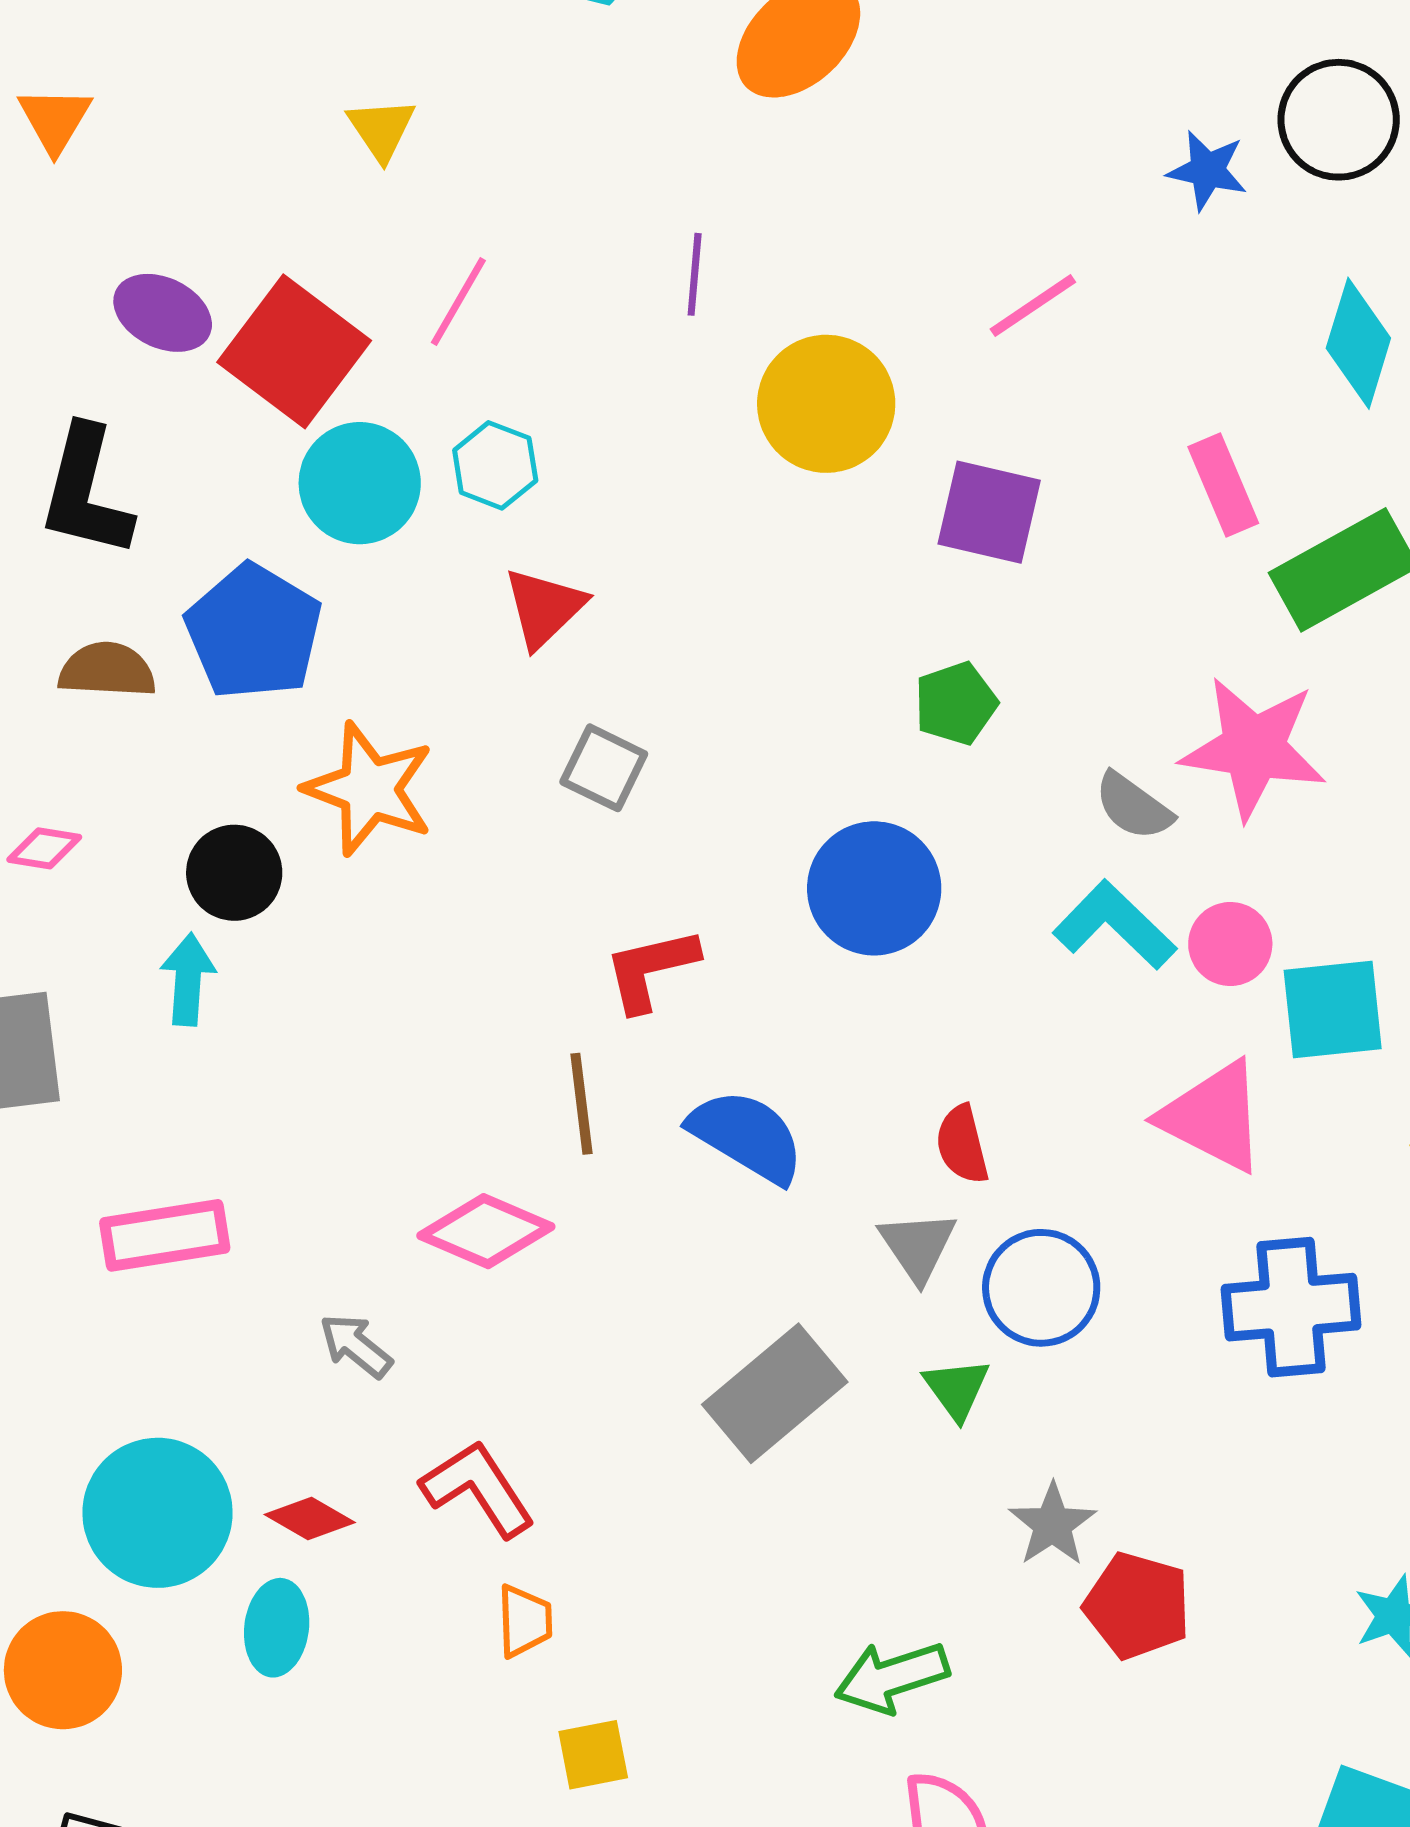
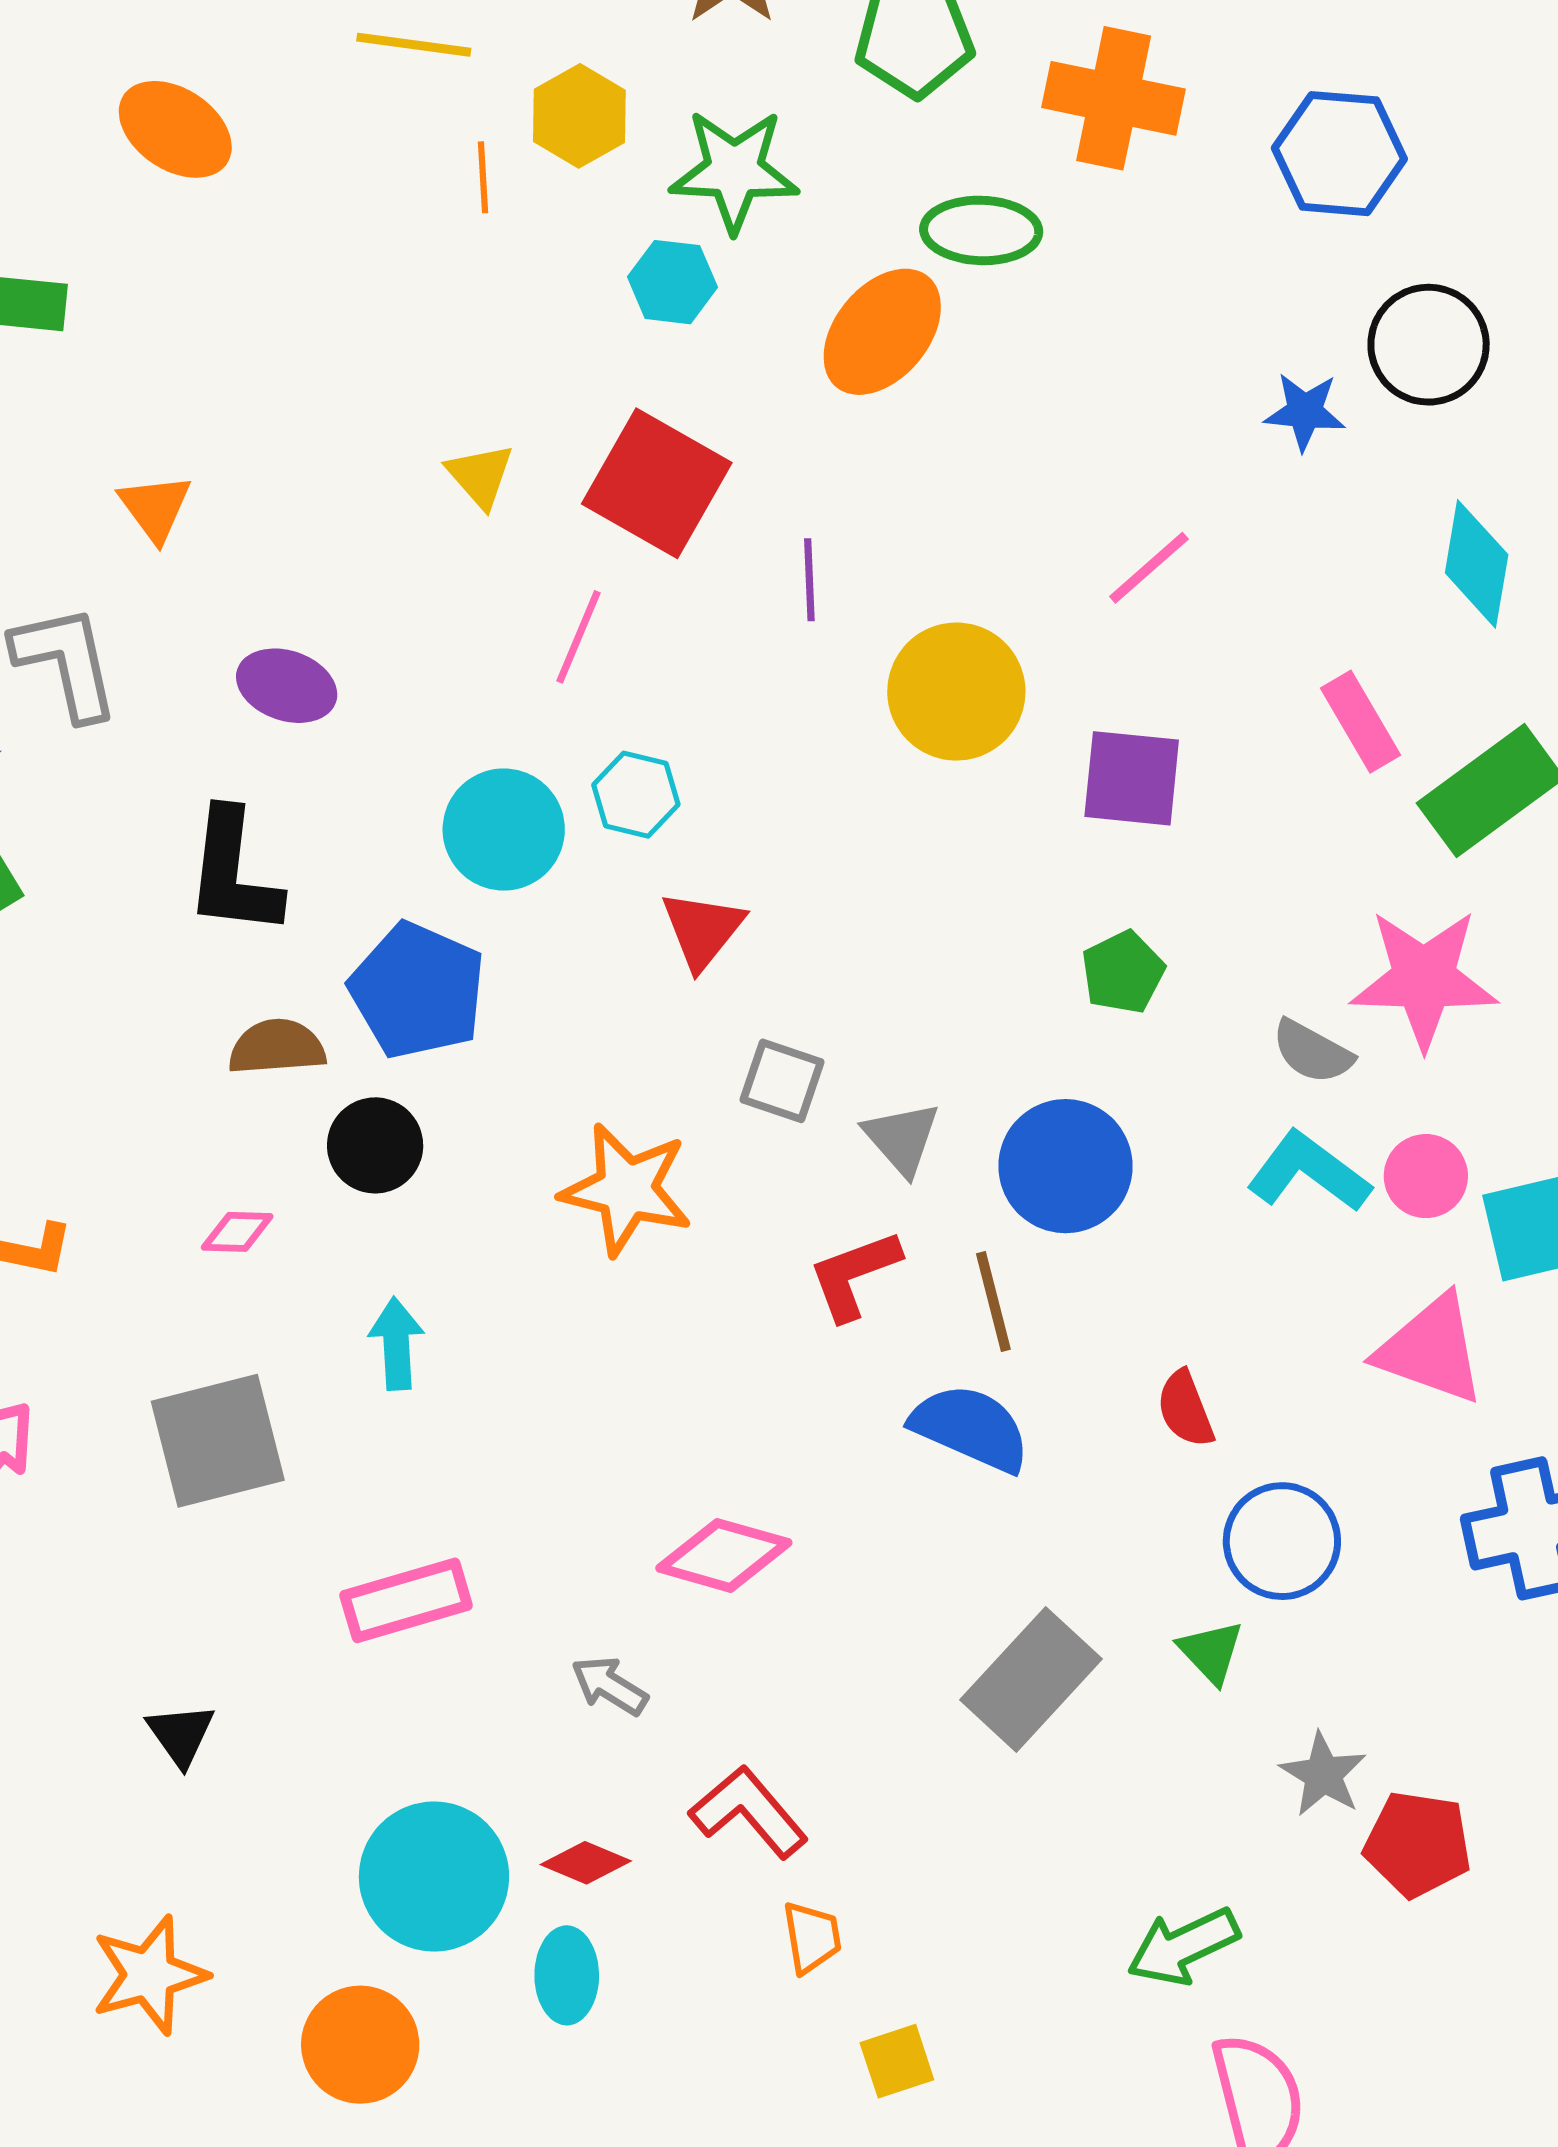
red square: (294, 351) -> (657, 483), moved
orange star: (369, 789) -> (626, 1189), moved
black circle: (234, 873) -> (375, 1145), moved
brown line: (581, 1104) -> (993, 1302), moved
gray triangle: (918, 1246) -> (902, 1138), moved

